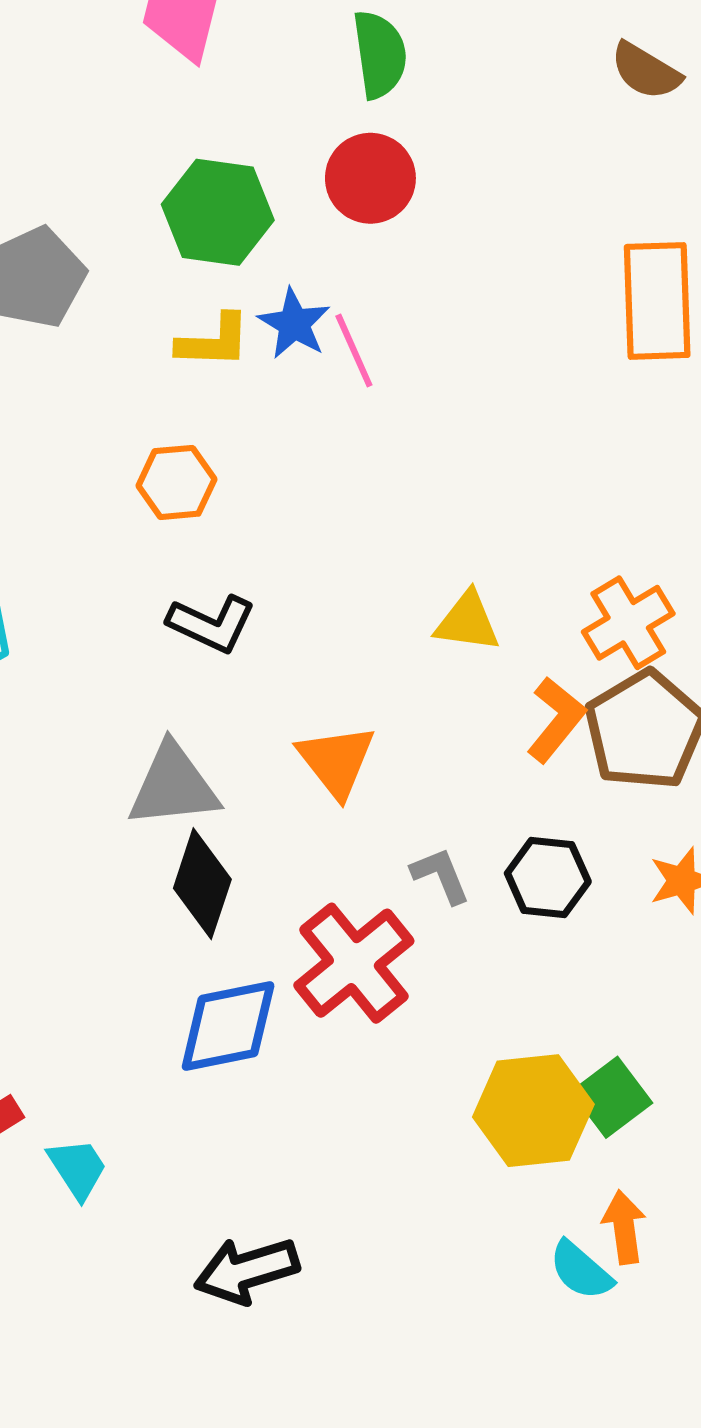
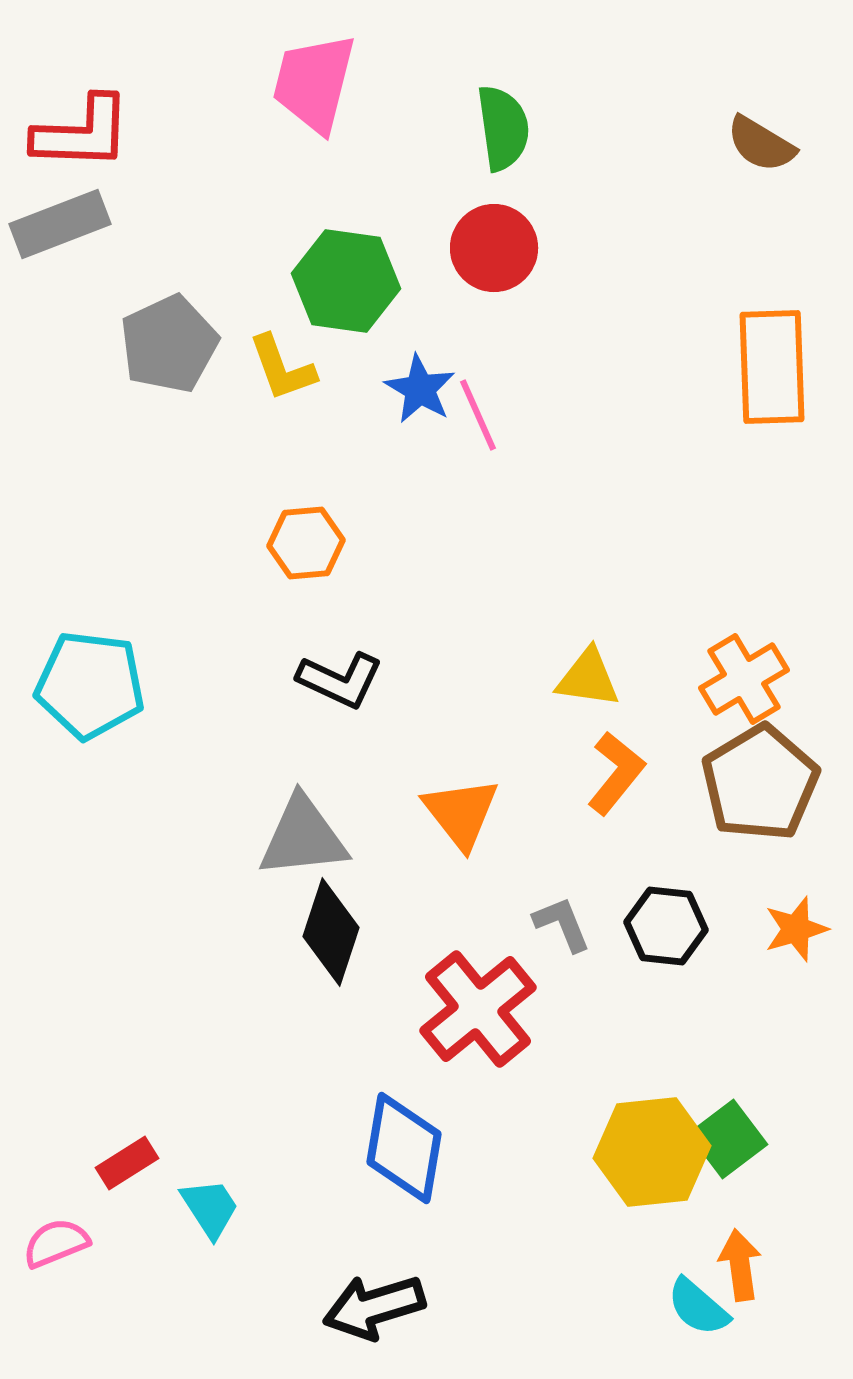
yellow L-shape: (214, 341) -> (282, 368), moved, turned 68
orange L-shape: (556, 720) -> (616, 773), moved
blue diamond: (228, 1026) -> (404, 1148), moved, turned -69

